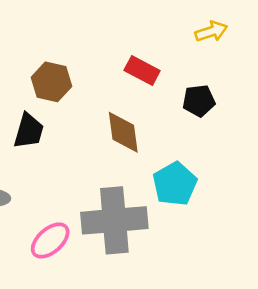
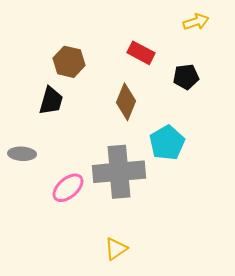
brown diamond: (123, 132) -> (126, 102), turned 30

